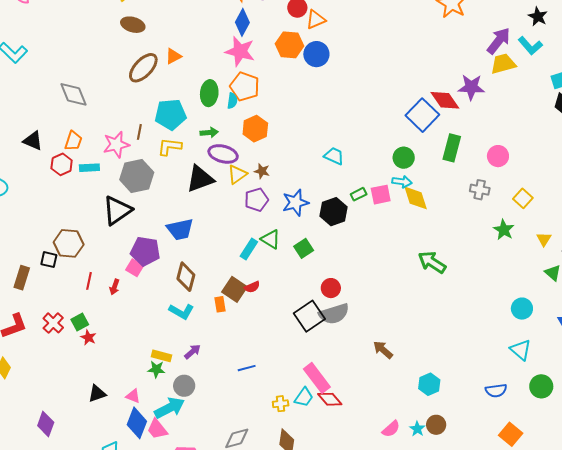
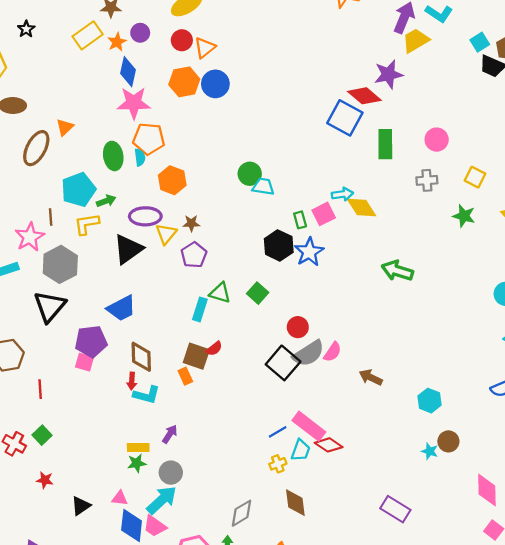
green arrow: (209, 133) -> (106, 201), moved
green circle: (404, 158) -> (250, 174), moved
green rectangle: (359, 194) -> (300, 220), turned -63
blue star: (295, 203) -> (309, 252), moved
red arrow: (114, 287) -> (132, 381), moved
red star: (88, 338) -> (45, 480), moved
blue line: (247, 368) -> (278, 432), moved
pink semicircle: (391, 429) -> (333, 352), moved

